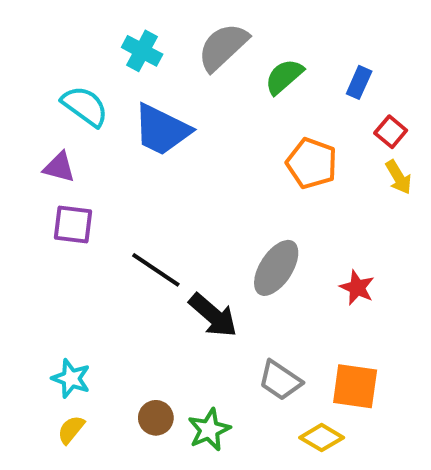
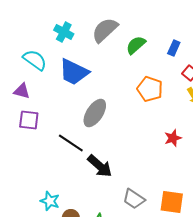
gray ellipse: (276, 268) -> (95, 113), moved
red star: (357, 288) -> (173, 138), moved, turned 30
cyan star: (71, 378) -> (50, 201), moved

